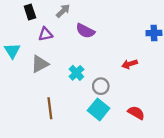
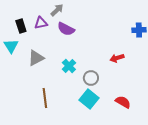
black rectangle: (30, 12) -> (21, 26), moved
purple semicircle: (85, 31) -> (66, 29), moved
purple triangle: (45, 34) -> (41, 23), moved

